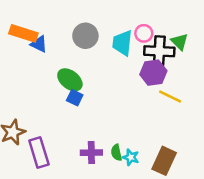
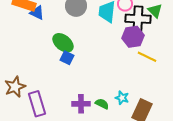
green semicircle: (116, 153) -> (102, 104), turned 128
cyan star: (131, 157) -> (122, 98), moved

